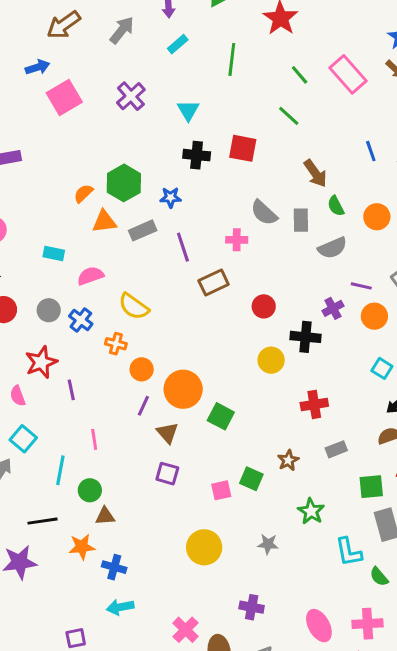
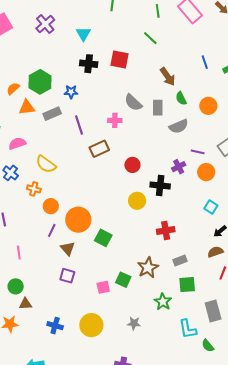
green line: (300, 75) -> (158, 11), turned 32
brown star: (288, 460) -> (148, 268), size x1.5
green square: (371, 487) -> (187, 285), moved
blue cross: (114, 567) -> (55, 326), moved

